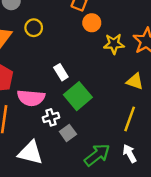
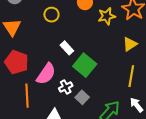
yellow circle: (34, 28) -> (51, 15), moved
yellow triangle: (135, 81) -> (130, 44), turned -42
pink semicircle: (31, 98) -> (46, 74), turned -50

